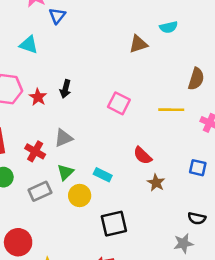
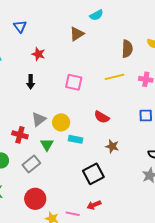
blue triangle: (57, 16) -> (20, 26), moved
red star: (38, 97) -> (38, 54), moved
brown star: (156, 183) -> (112, 146), moved
yellow circle: (80, 195) -> (61, 122), moved
red circle: (18, 242) -> (35, 199), moved

